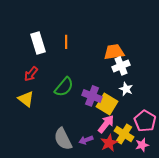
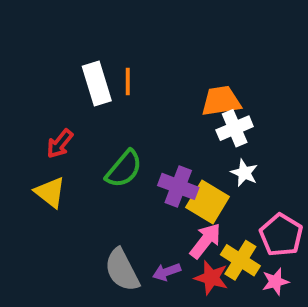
white rectangle: (38, 43) -> (97, 84), moved
red star: (109, 143) -> (211, 278), turned -30

